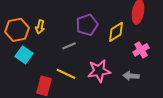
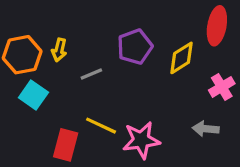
gray line: (69, 46) -> (91, 74), moved
pink star: (99, 71) -> (141, 140), moved

